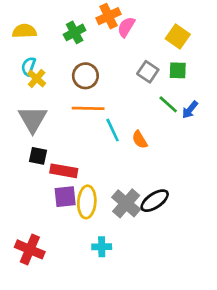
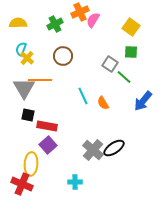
gray square: (148, 72) -> (110, 64), moved
orange line: (88, 108) -> (40, 80), moved
blue arrow: (190, 110) -> (143, 101), moved, size x1.5
purple square: (65, 197) -> (48, 145), turned -36
yellow ellipse: (87, 202) -> (31, 164), moved

